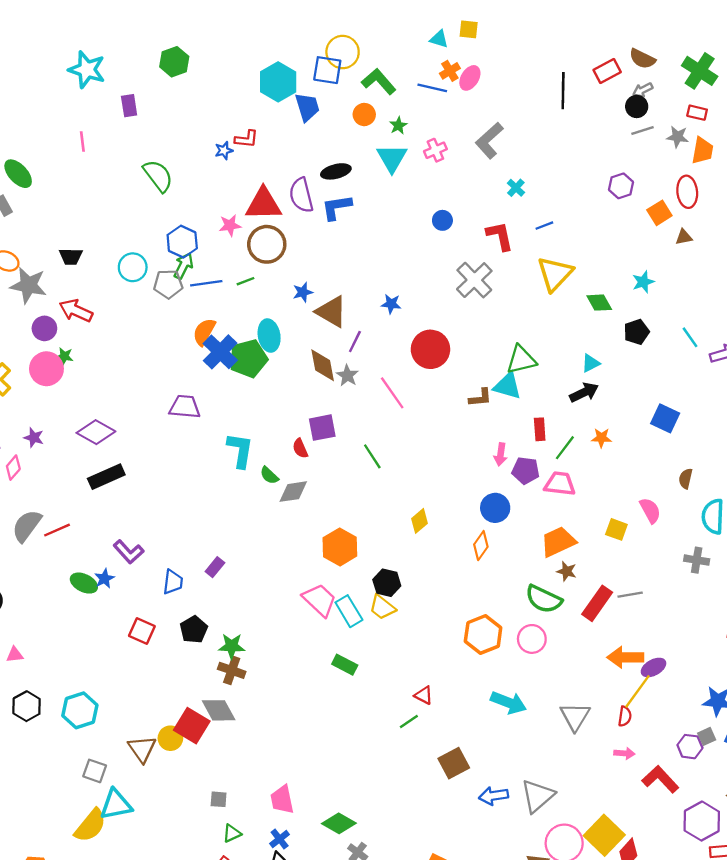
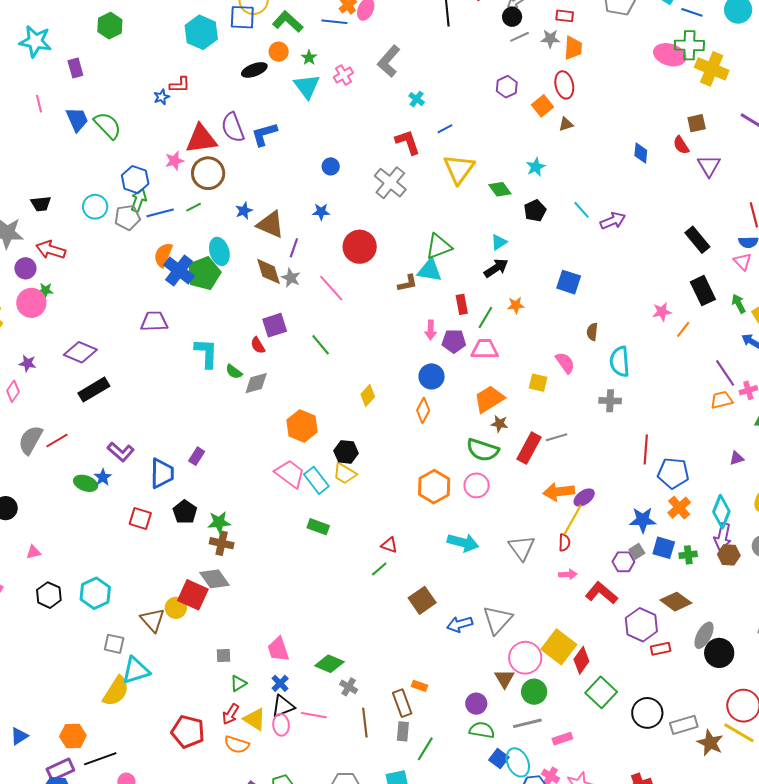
blue trapezoid: (307, 107) -> (77, 120), moved
black ellipse: (336, 171) -> (254, 70), moved
blue circle: (442, 220) -> (331, 166), moved
blue trapezoid: (173, 582) -> (162, 473), size x1.4

